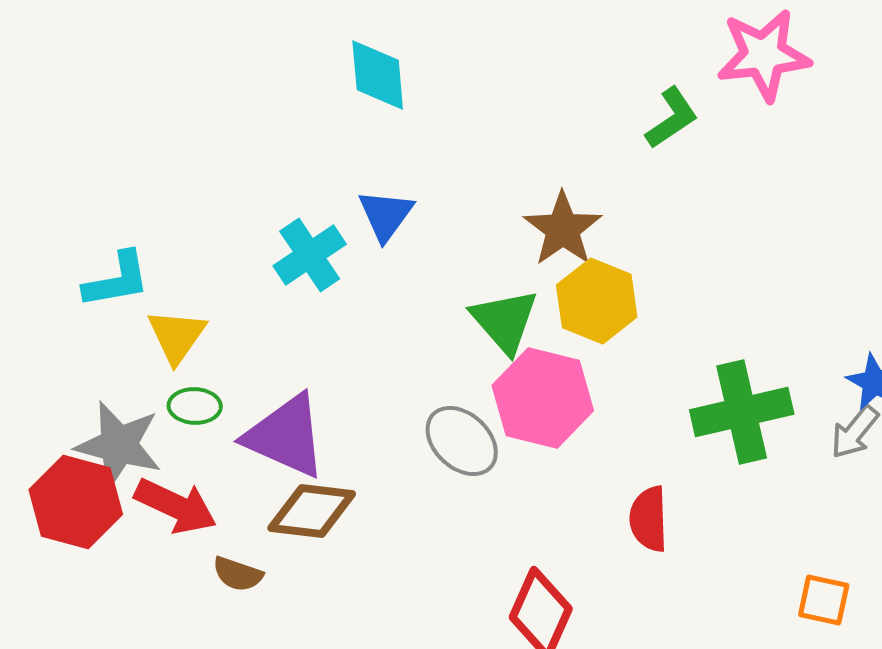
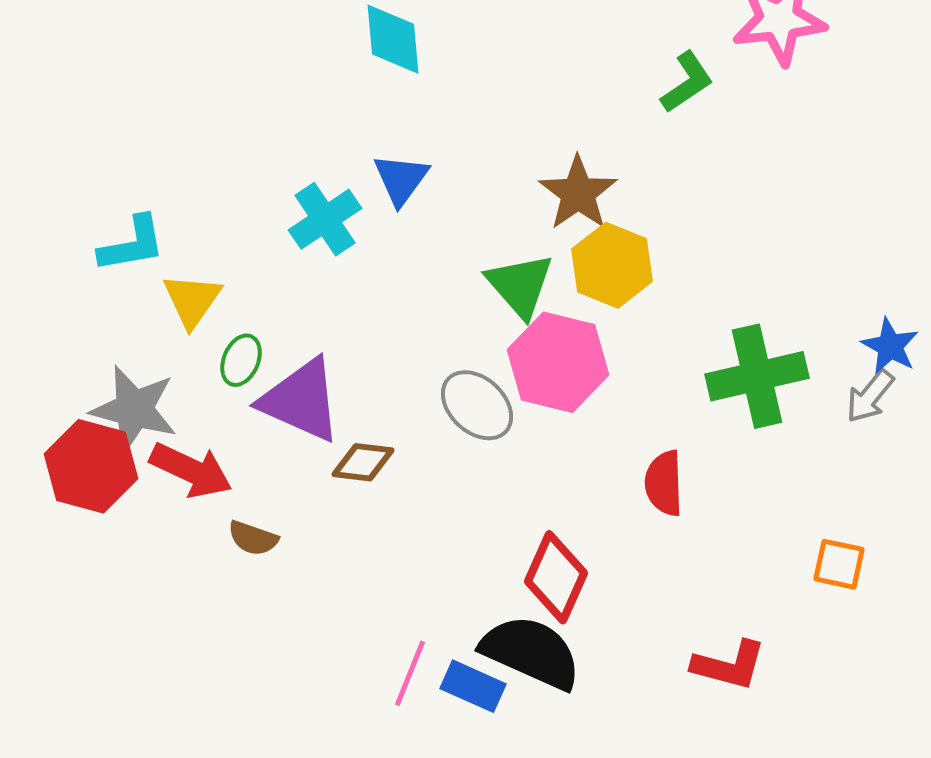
green ellipse: (195, 406) -> (241, 360), moved, turned -69
brown diamond: (312, 511) -> (363, 462), moved, size x0.7

